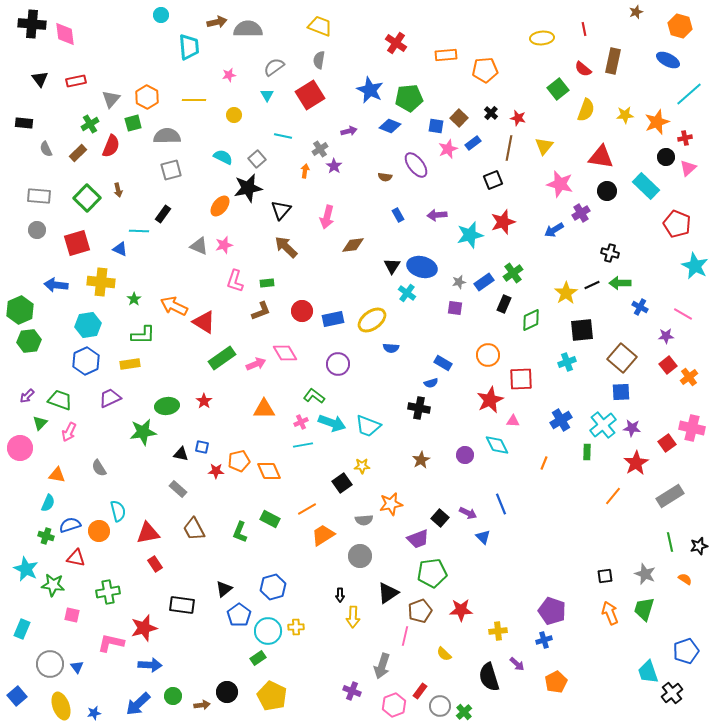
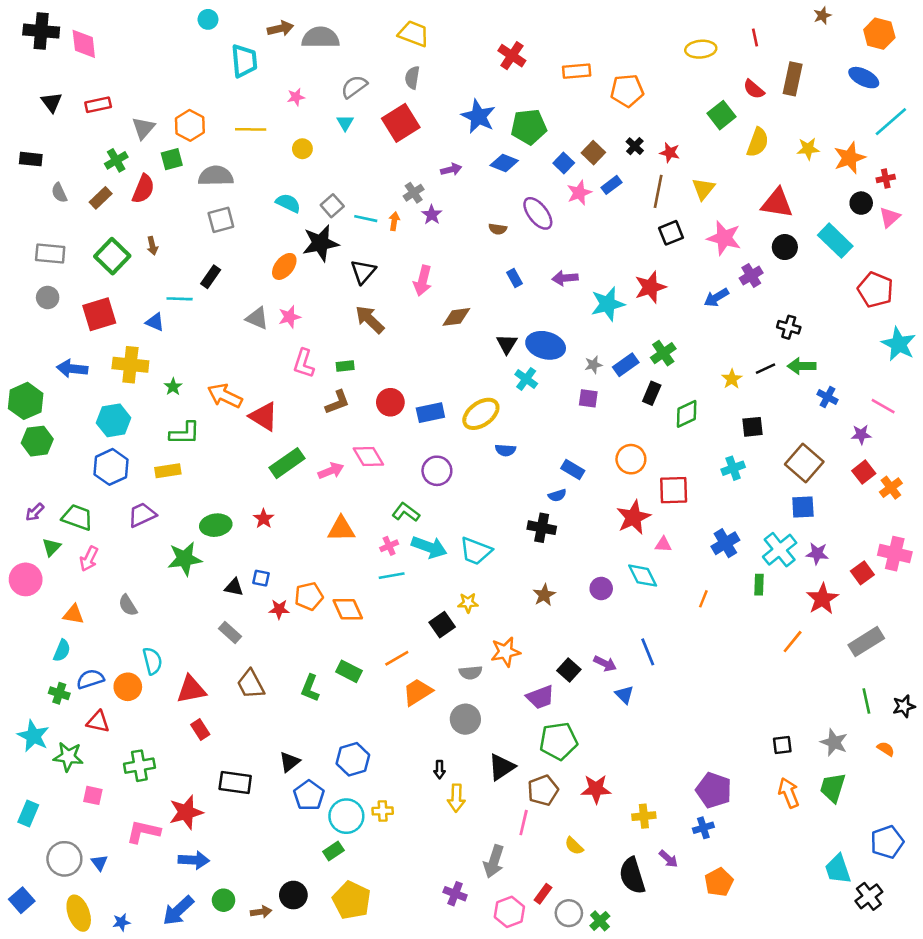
blue square: (436, 126) -> (564, 163), turned 35
cyan line: (283, 136) -> (366, 219), moved
black square: (493, 180) -> (671, 233), moved
yellow star: (566, 293) -> (732, 379), size x0.7
black square: (582, 330) -> (753, 427), size x0.7

